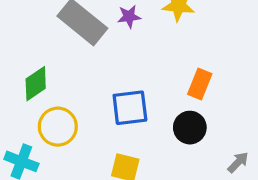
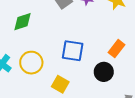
yellow circle: (58, 127) -> (31, 63), moved

